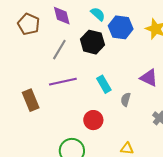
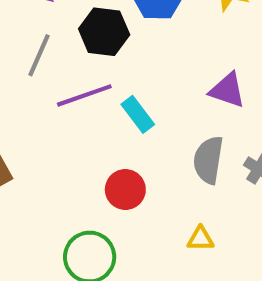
purple line: (63, 82) -> (84, 95), moved
gray semicircle: (126, 99) -> (208, 160), moved, size x1.6

